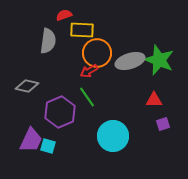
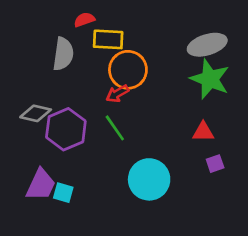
gray ellipse: (130, 61) -> (207, 45), moved
purple hexagon: (60, 112) -> (66, 129), moved

